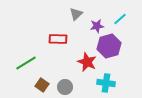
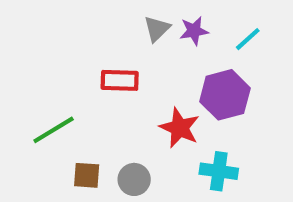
purple star: (97, 26) -> (194, 31), moved
brown square: (42, 85) -> (87, 175), turned -32

